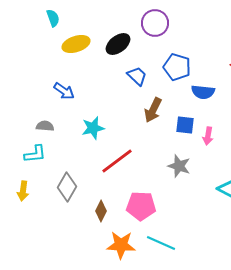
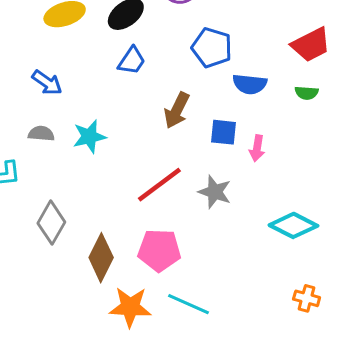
blue trapezoid: (137, 76) -> (132, 61), moved, turned 80
gray semicircle: (45, 126) -> (41, 134), moved
red line: (117, 161) -> (159, 185), moved
brown diamond: (101, 211) -> (101, 258), size x1.5

